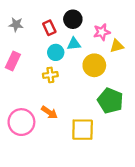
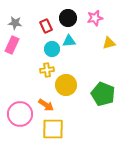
pink star: (102, 32) -> (95, 18), moved
pink rectangle: (13, 61) -> (12, 45), moved
yellow circle: (94, 65) -> (66, 85), moved
yellow square: (83, 130) -> (53, 129), moved

